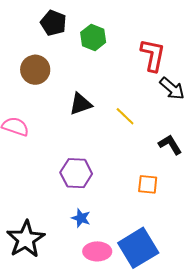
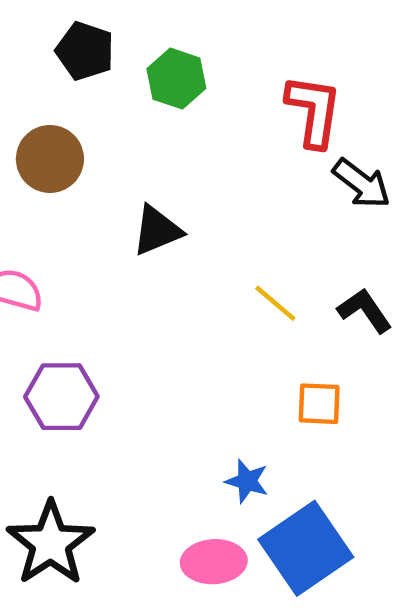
yellow line: (125, 116) -> (275, 303), moved
purple hexagon: (76, 173) -> (61, 397), moved
blue star: (81, 218) -> (247, 481), moved

